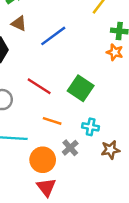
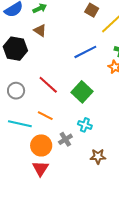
blue line: (53, 36) -> (85, 52), moved
orange line: (52, 121) -> (45, 116), moved
brown star: (110, 150) -> (98, 156), moved

